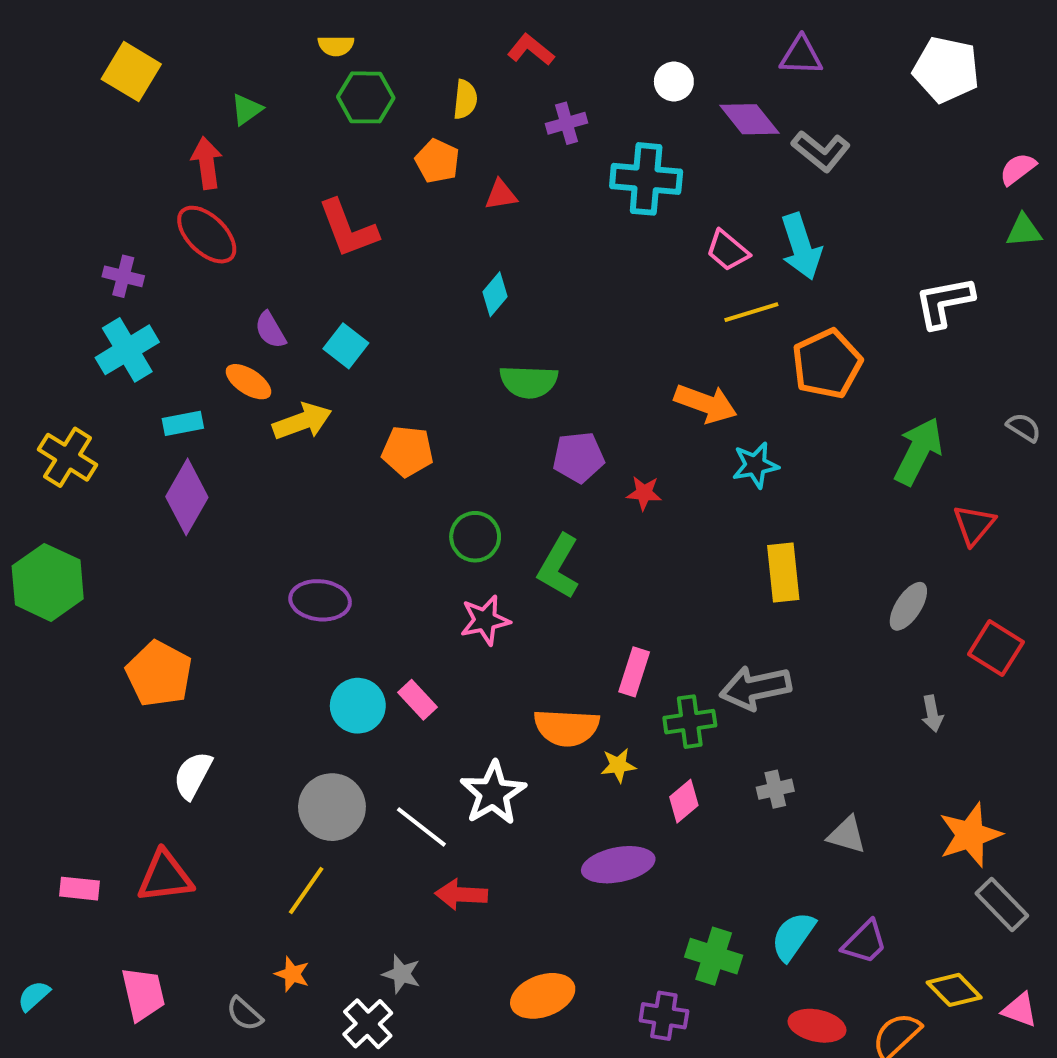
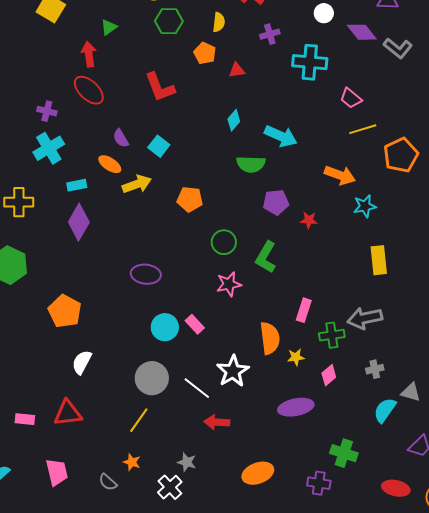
cyan arrow: (801, 246) -> (281, 136), moved, turned -48
yellow cross: (68, 457) -> (19, 202), turned -32
orange semicircle: (567, 728) -> (270, 338), turned -100
cyan semicircle: (793, 936) -> (385, 410), moved

